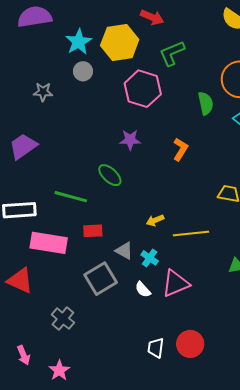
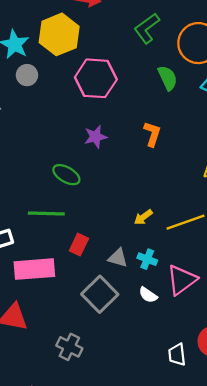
green L-shape: (172, 53) -> (147, 28), moved
green ellipse: (110, 175) -> (66, 175), moved
red rectangle: (93, 231) -> (79, 245), turned -48

